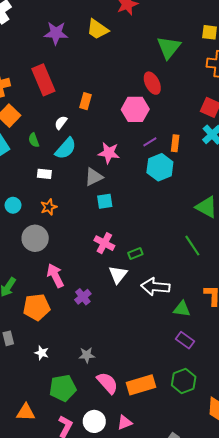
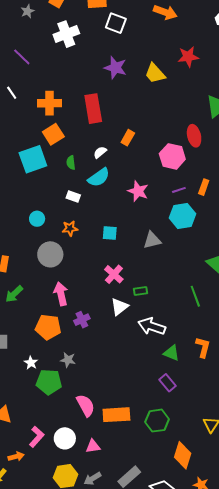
orange rectangle: (175, 143) -> (204, 187), moved
gray triangle: (94, 177) -> (152, 240), moved
cyan square: (105, 201) -> (110, 233), moved
orange pentagon: (37, 307) -> (48, 327), moved
gray star: (87, 355) -> (68, 360), moved
green pentagon: (63, 388) -> (49, 382), moved

